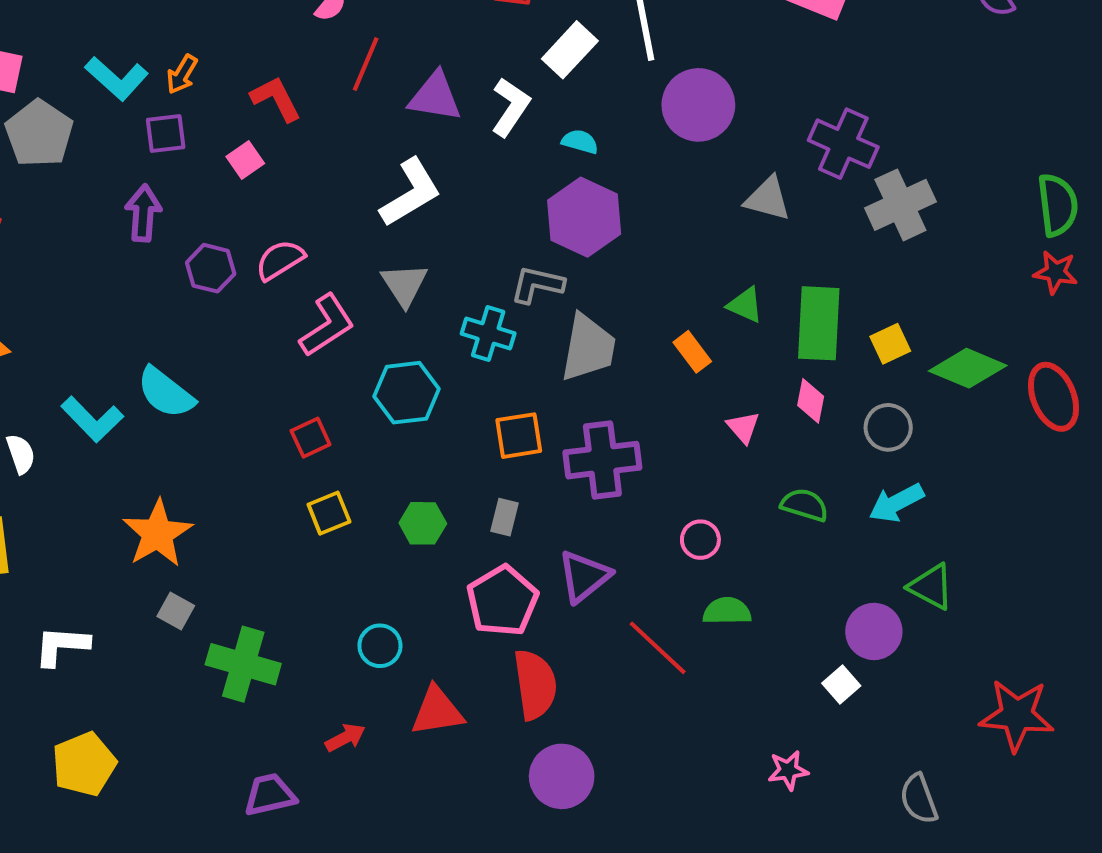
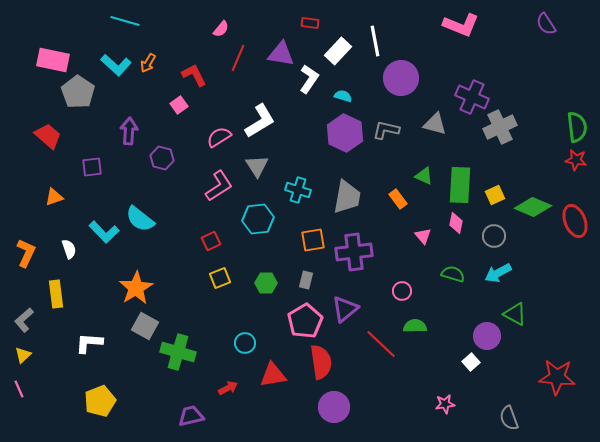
purple triangle: (435, 97) -> (281, 54), moved
purple square: (166, 133) -> (92, 167), moved
pink semicircle: (280, 260) -> (219, 137), moved
gray L-shape: (537, 285) -> (386, 130), moved
gray square: (176, 611) -> (145, 326), size x1.5

